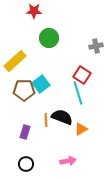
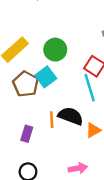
green circle: (49, 38) -> (55, 50), moved
brown pentagon: (24, 90) -> (26, 84), turned 30

